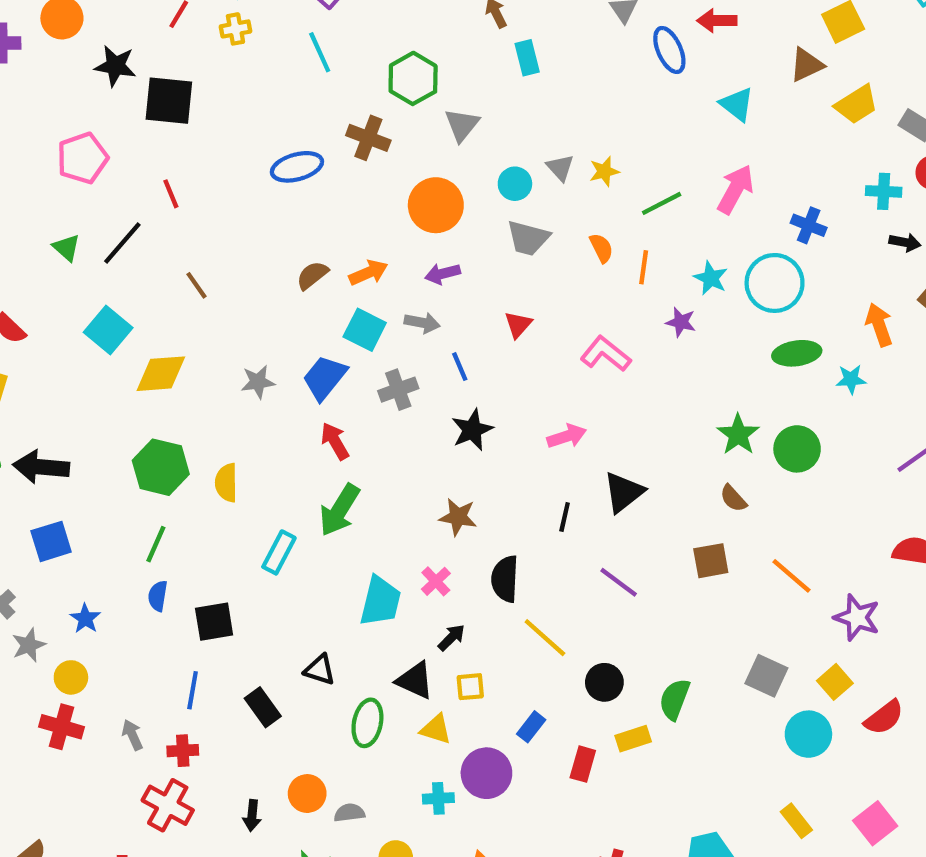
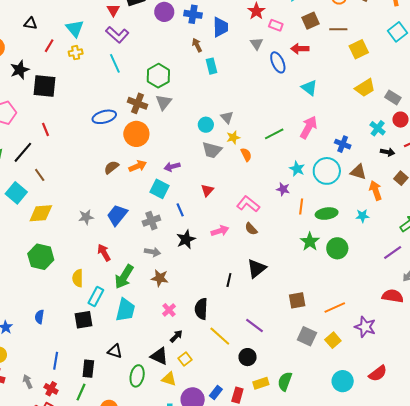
brown triangle: (807, 65) -> (358, 172), moved, turned 42
black star: (115, 66) -> (20, 70), turned -30
gray triangle: (462, 125) -> (164, 102), moved
yellow star: (604, 171) -> (233, 137), moved
cyan cross: (884, 191) -> (378, 128), turned 35
orange circle: (436, 205) -> (136, 134), moved
orange line: (644, 267) -> (301, 207), moved
brown line: (197, 285) -> (40, 175), moved
gray arrow: (422, 323) -> (152, 252), moved
cyan square: (365, 330) -> (159, 189), moved
green ellipse: (797, 353) -> (327, 214), moved
pink arrow: (567, 436) -> (220, 231), moved
red arrow: (335, 441) -> (104, 253), moved
yellow semicircle: (226, 483) -> (78, 278), moved
brown semicircle: (733, 498) -> (251, 229), moved
brown star: (458, 517) -> (160, 278), moved
green line: (156, 544) -> (81, 392), moved
orange line: (792, 576) -> (335, 307), turned -65
purple line: (619, 582) -> (255, 325), moved
cyan trapezoid: (380, 601) -> (125, 310), moved
black square: (214, 622) -> (83, 320), moved
gray square: (766, 676) -> (307, 336), moved
yellow square: (835, 682) -> (333, 340), moved
yellow square: (470, 687) -> (185, 359), turned -32
green semicircle: (675, 699) -> (285, 381), moved
black rectangle: (263, 707) -> (88, 369), turned 42
blue rectangle: (531, 727) -> (216, 393), moved
red cross: (183, 751) -> (51, 389), turned 32

